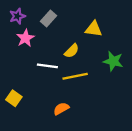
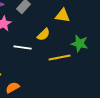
yellow line: (75, 76) -> (60, 58), moved
orange semicircle: (61, 109) -> (13, 88), moved

